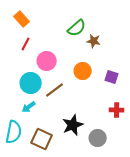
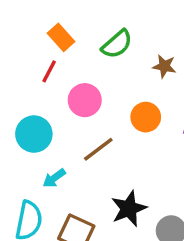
orange rectangle: (22, 19) -> (61, 37), moved
green semicircle: (77, 28) -> (117, 44), moved
cyan circle: (31, 83) -> (34, 134), moved

